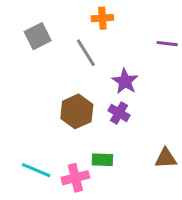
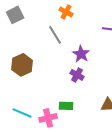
orange cross: (102, 18) -> (66, 12), turned 32
gray square: (38, 36) -> (15, 15), moved
brown hexagon: (77, 111) -> (22, 65), moved

